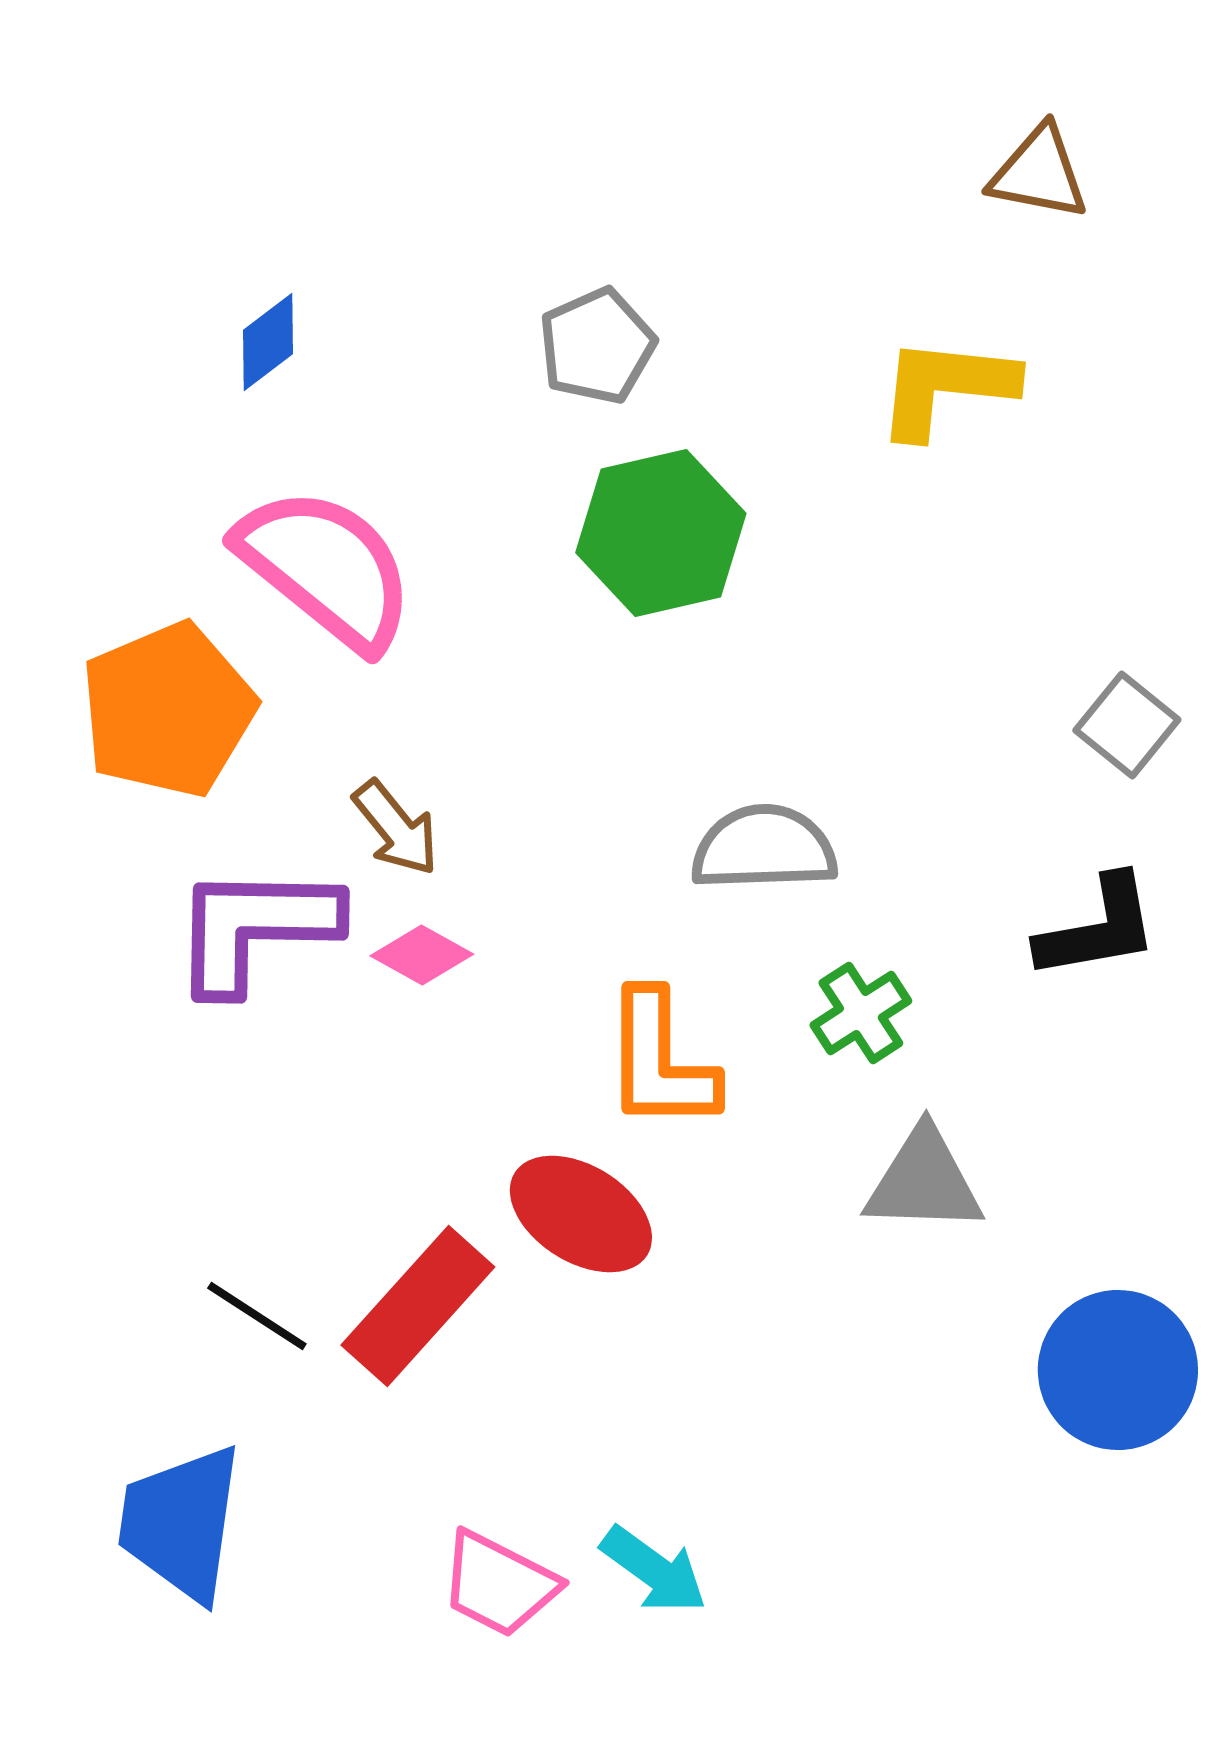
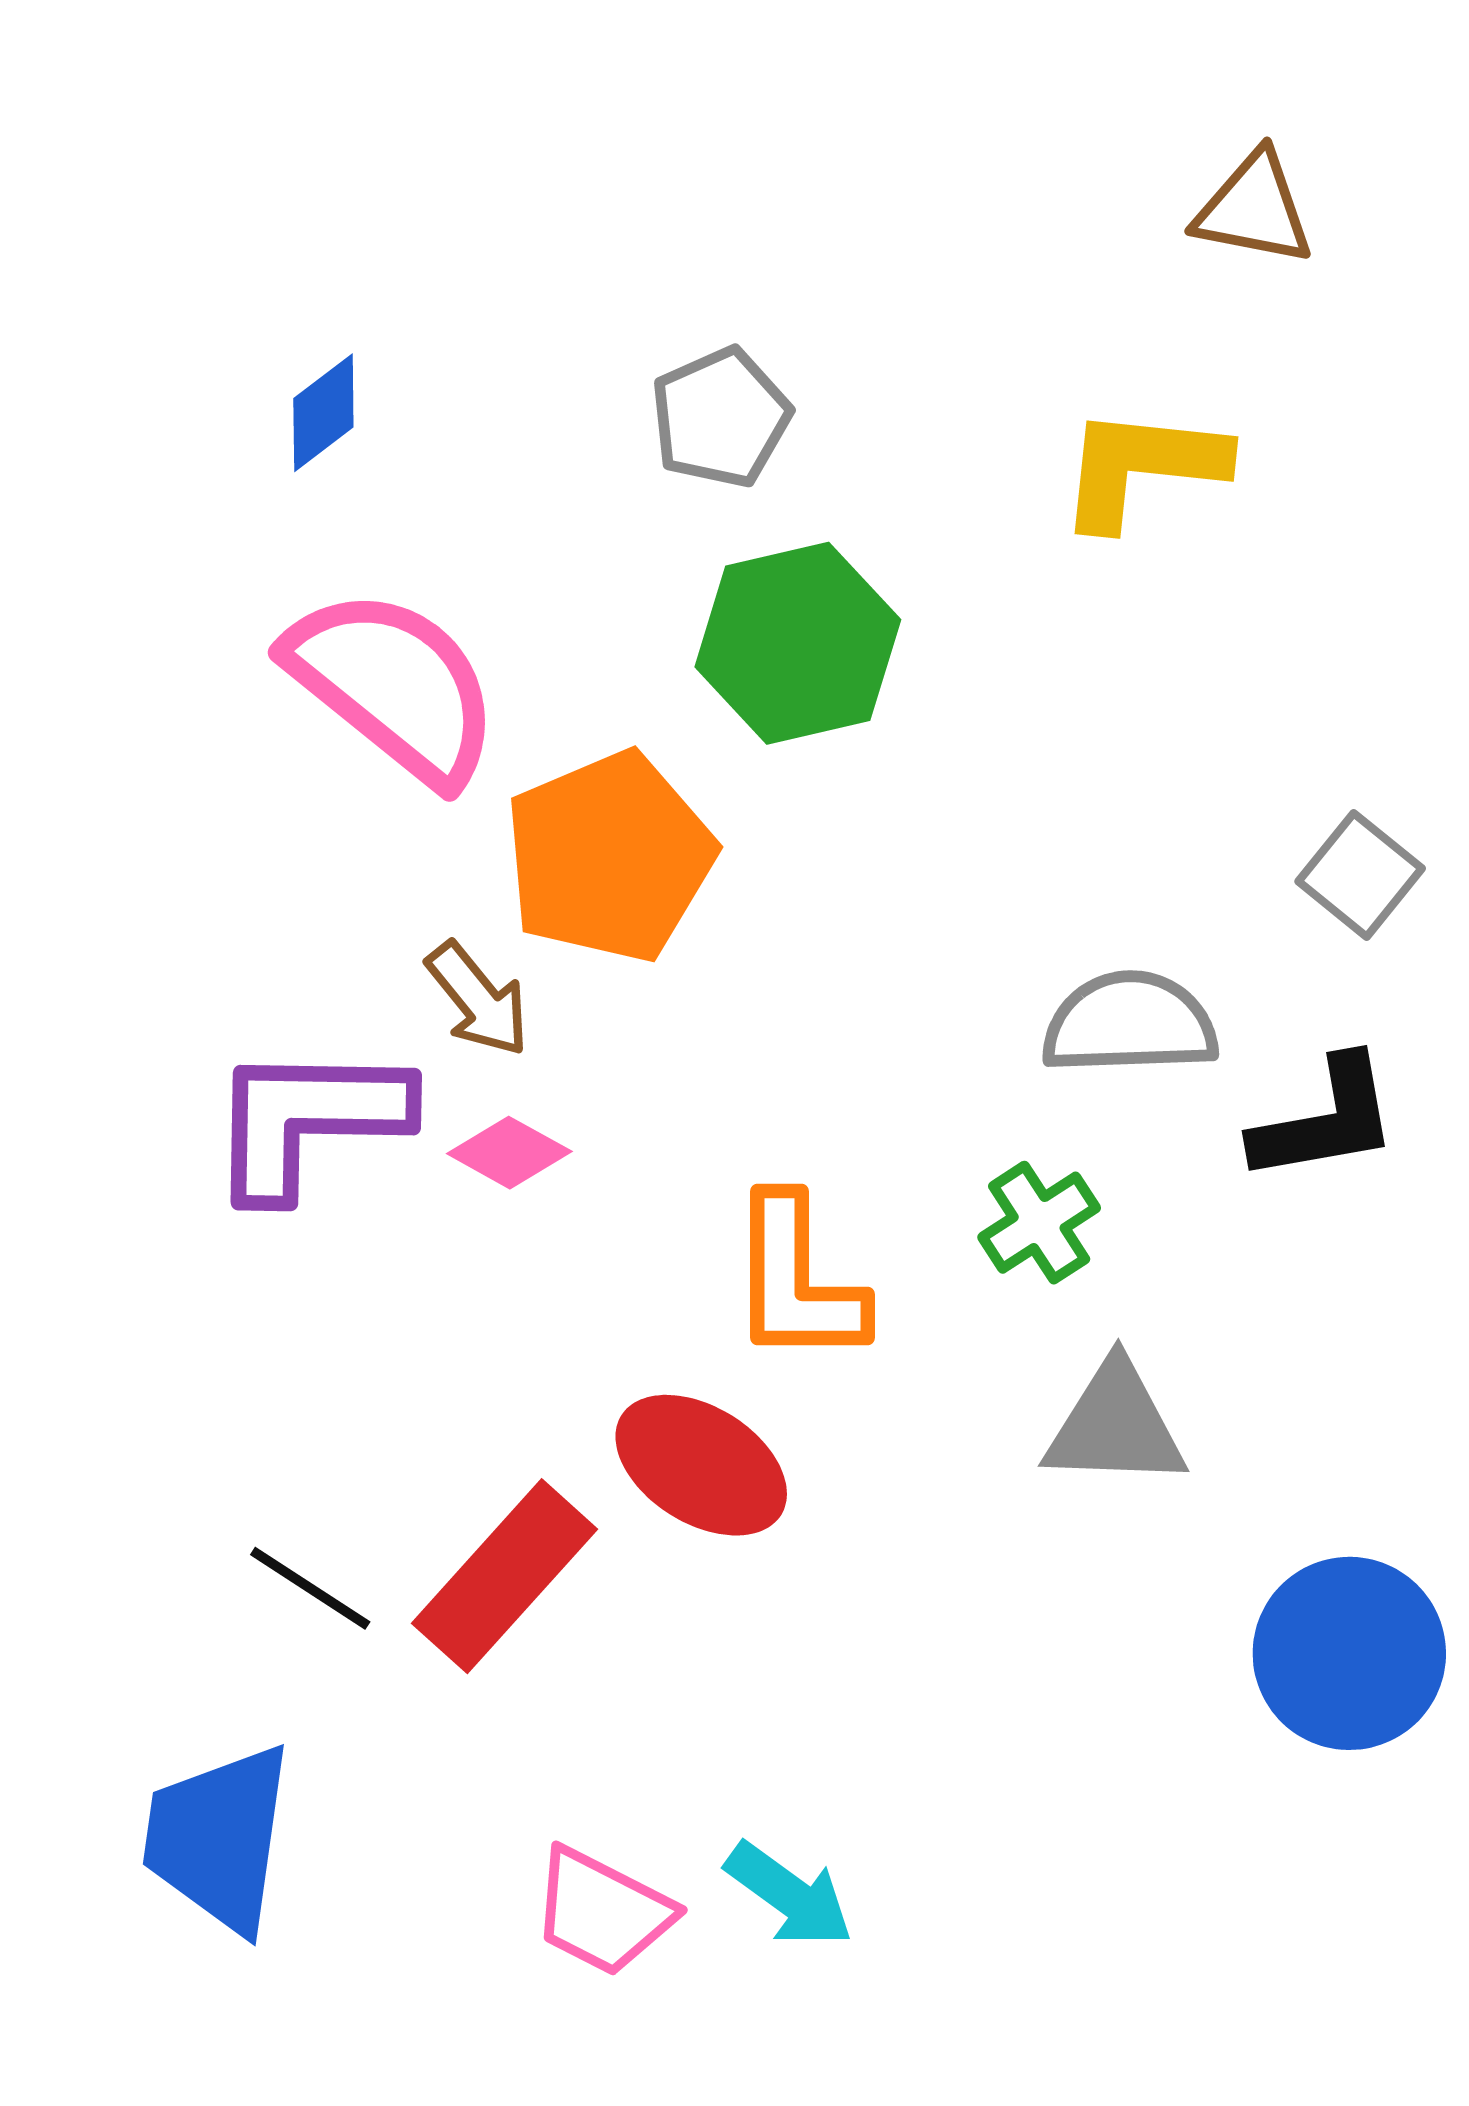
orange pentagon: (168, 710) -> (609, 857), moved
gray semicircle: (764, 848) -> (1130, 1023), moved

